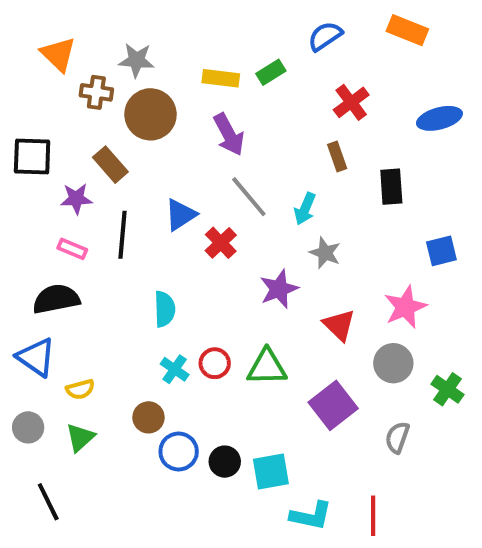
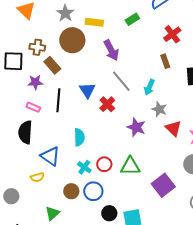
gray star: (136, 60) -> (65, 13), turned 30
yellow rectangle: (221, 78) -> (94, 22), moved
brown cross: (96, 92) -> (37, 47), moved
blue triangle: (181, 215) -> (87, 90), turned -30
purple star: (279, 289) -> (136, 127), turned -30
black semicircle: (56, 299) -> (25, 132), turned -75
red triangle: (339, 325) -> (173, 128), moved
blue triangle: (36, 357) -> (50, 156), moved
green triangle: (80, 437) -> (52, 213), moved
blue circle: (179, 452) -> (93, 191), moved

